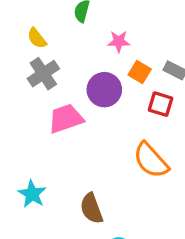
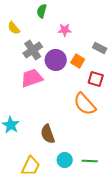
orange square: (140, 72) -> (78, 61), moved
gray cross: (43, 74) -> (33, 50), moved
red square: (160, 104) -> (96, 79), moved

